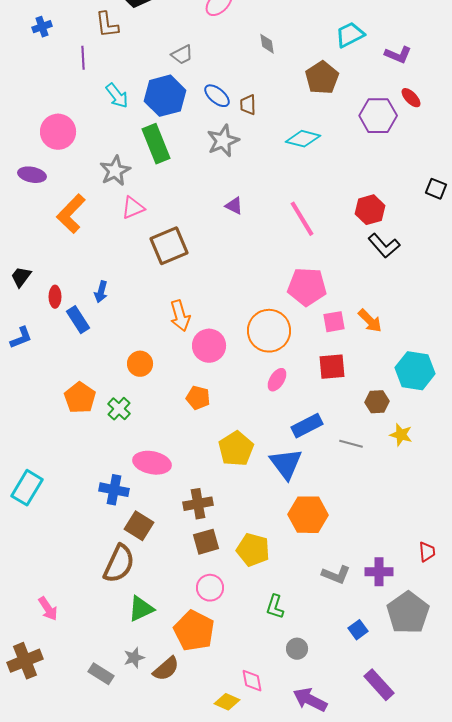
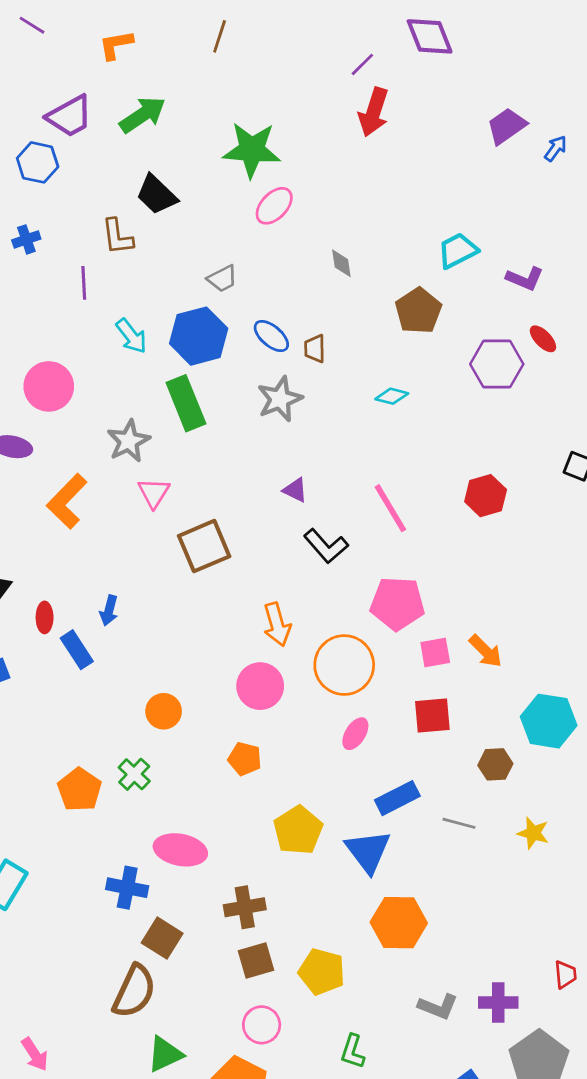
cyan diamond: (303, 139) -> (392, 396), size x0.7
pink triangle: (133, 208) -> (154, 493), turned -35
black L-shape: (384, 246) -> (326, 546), moved
orange arrow: (180, 316) -> (277, 624), moved
orange pentagon: (80, 398) -> (80, 790), moved
yellow star: (401, 435) -> (533, 833), moved

